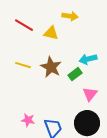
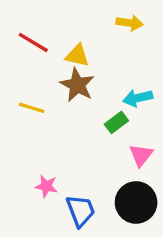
yellow arrow: (70, 16) -> (130, 23), moved
brown star: (51, 67) -> (77, 85), moved
pink star: (28, 120) -> (46, 186), moved

